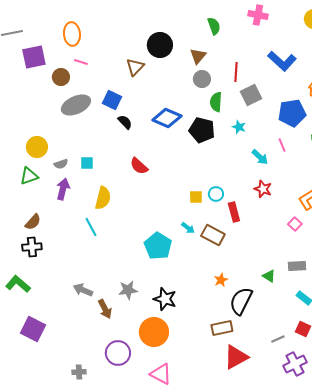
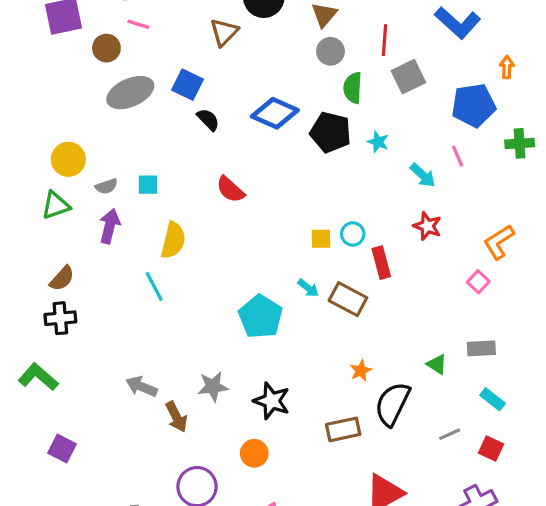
cyan star: (239, 127) -> (378, 142), moved
brown rectangle: (222, 328) -> (343, 429), moved
purple square: (33, 329) -> (62, 448), size x0.7
orange circle: (154, 332) -> (254, 453), size x0.6
gray line: (278, 339) -> (450, 434), moved

